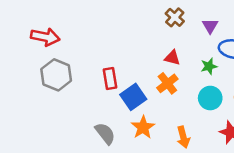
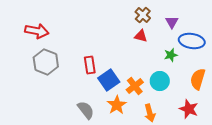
red triangle: (172, 58) -> (141, 36), moved
orange cross: (167, 83) -> (135, 86), moved
cyan circle: (210, 98) -> (160, 81), moved

